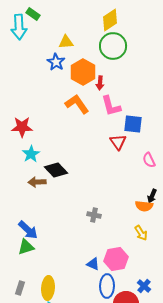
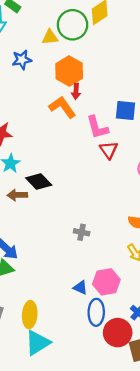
green circle: (113, 46) -> (73, 25), moved
blue star: (56, 62) -> (22, 60), moved, turned 30
red arrow: (100, 83) -> (76, 91), moved
pink L-shape: (111, 106) -> (97, 127), moved
blue square: (133, 124) -> (126, 110), moved

